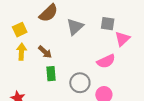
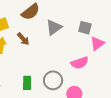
brown arrow: (45, 52) -> (23, 39), moved
green rectangle: (51, 74) -> (27, 83), moved

